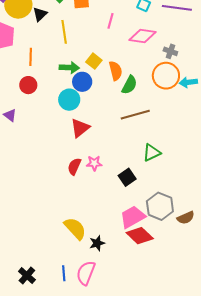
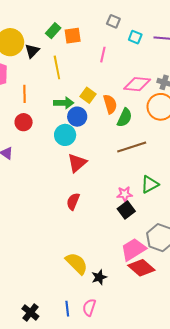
pink diamond: (142, 36) -> (137, 84), moved
pink star: (94, 163) -> (125, 194), moved
pink semicircle: (86, 273) -> (89, 307), size x0.7

